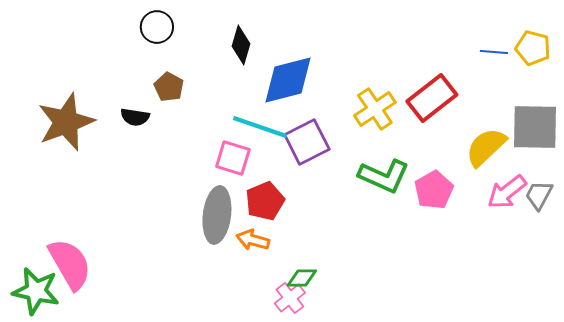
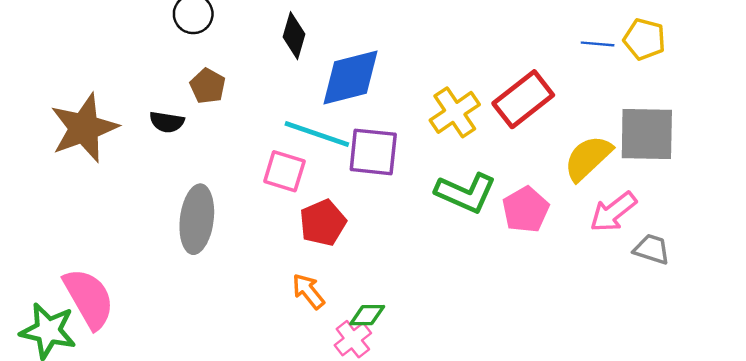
purple square: (307, 142) -> (373, 152), turned 33
gray trapezoid: (539, 195) -> (652, 249), moved, turned 80
gray ellipse: (217, 215) -> (197, 219), moved
orange arrow: (253, 240) -> (308, 291), moved, turned 36

